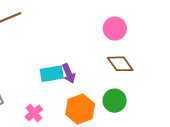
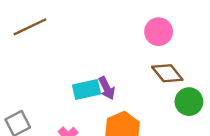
green circle: (115, 101) -> (189, 102), moved

